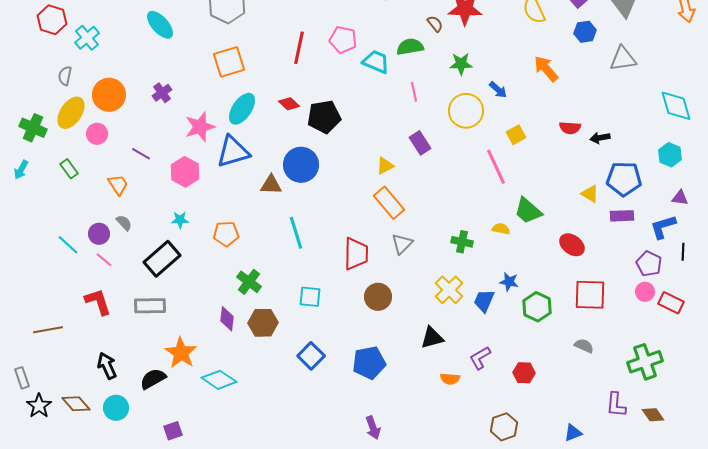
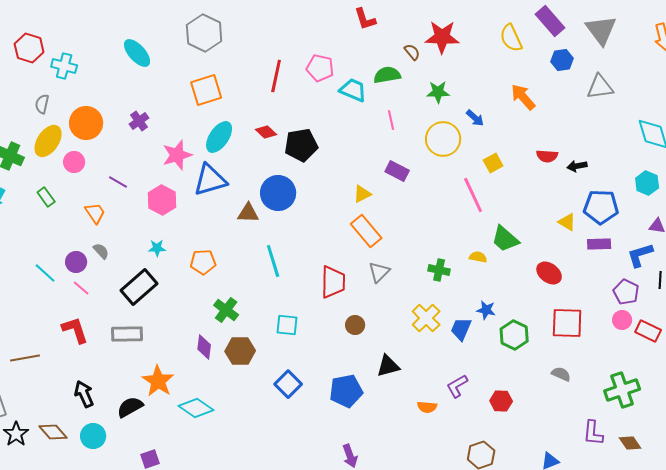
cyan cross: (87, 38) -> (64, 66), turned -35
purple rectangle: (420, 143) -> (397, 171), turned -30
brown circle: (378, 297) -> (355, 325), size x0.7
black triangle: (432, 338) -> (388, 366), moved

